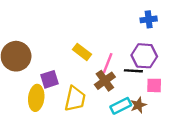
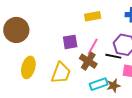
yellow rectangle: (82, 52) -> (93, 16), moved, turned -56
purple square: (50, 79) -> (70, 42), moved
brown cross: (105, 81) -> (88, 61), turned -30

